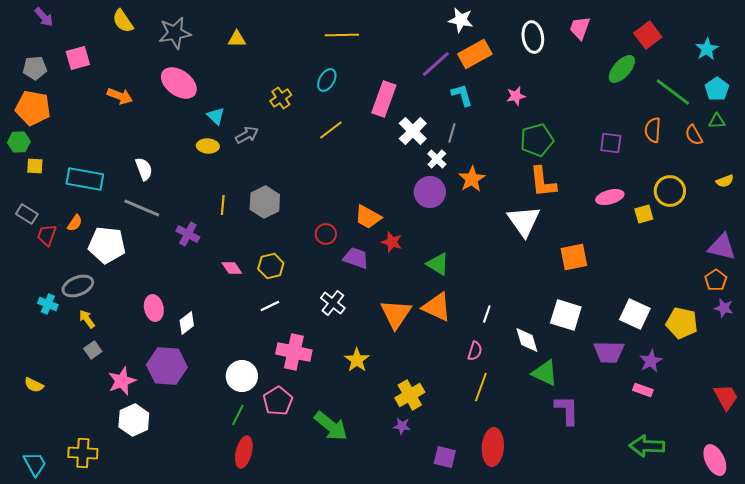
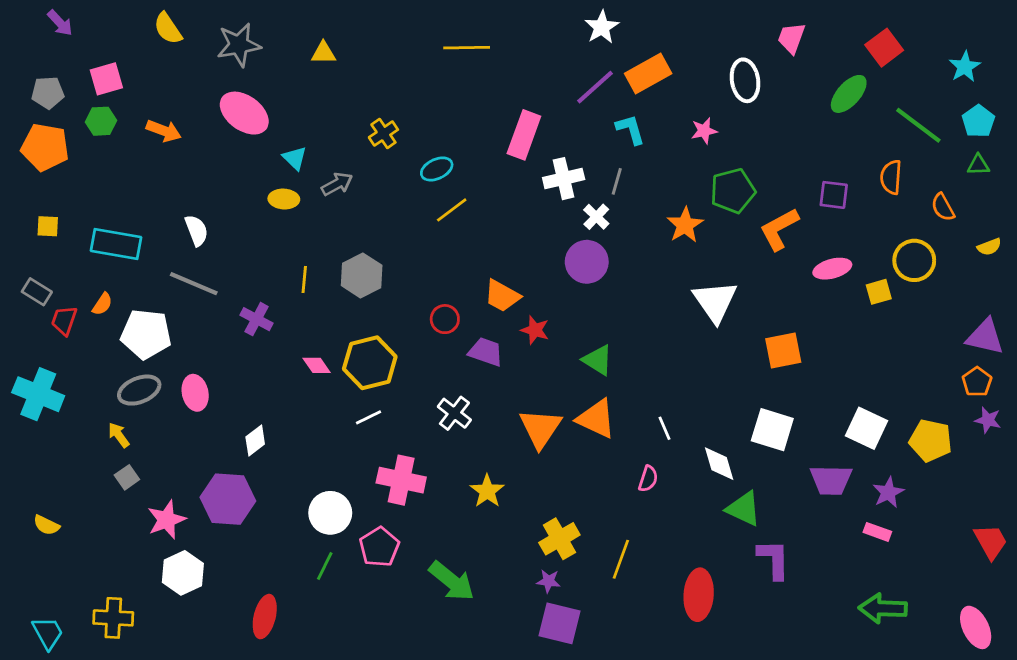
white star: (461, 20) -> (602, 27), moved, turned 30
white ellipse: (533, 37) -> (745, 80), moved
cyan ellipse: (327, 80) -> (437, 169), moved, turned 35
yellow line: (331, 130) -> (452, 210), moved
white cross: (413, 131) -> (564, 179), turned 32
orange semicircle: (694, 135) -> (943, 207), moved
green hexagon: (19, 142) -> (101, 121), moved
orange star: (472, 179) -> (685, 225), moved
orange L-shape: (543, 182) -> (779, 229), moved, turned 68
yellow hexagon: (271, 266) -> (370, 363), size x1.5
gray ellipse: (78, 286) -> (139, 390), moved
cyan cross: (48, 304) -> (38, 394), moved, size x1.8
pink ellipse: (154, 308) -> (195, 393), moved
white line: (487, 314) -> (665, 428), turned -42
yellow line: (481, 387) -> (621, 559), moved
red ellipse: (493, 447) -> (699, 595), moved
red ellipse: (244, 452) -> (265, 617), moved
purple square: (445, 457) -> (559, 623), moved, size x1.4

